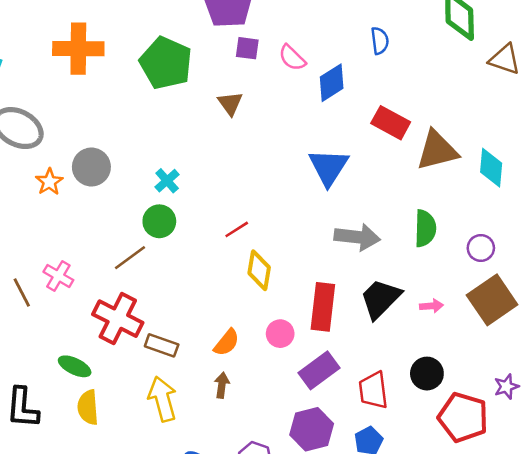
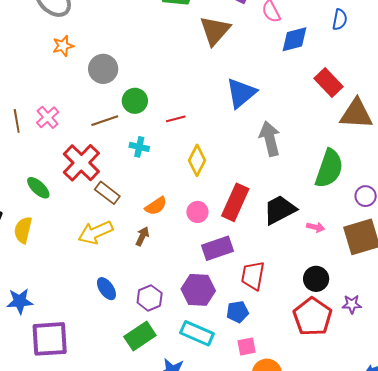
brown triangle: (230, 103) -> (215, 31), size x1.6
gray circle: (91, 167) -> (103, 69), moved
blue triangle: (329, 167) -> (241, 93), moved
cyan cross: (167, 181) -> (139, 147), moved, turned 36
green semicircle: (425, 228) -> (329, 169), size x1.4
red line: (237, 229) -> (176, 119), moved
gray arrow: (357, 237) -> (270, 139), moved, turned -128
black circle: (427, 374) -> (316, 279), moved
yellow arrow: (163, 399) -> (95, 232), turned -116
yellow semicircle: (88, 407) -> (23, 230), moved

